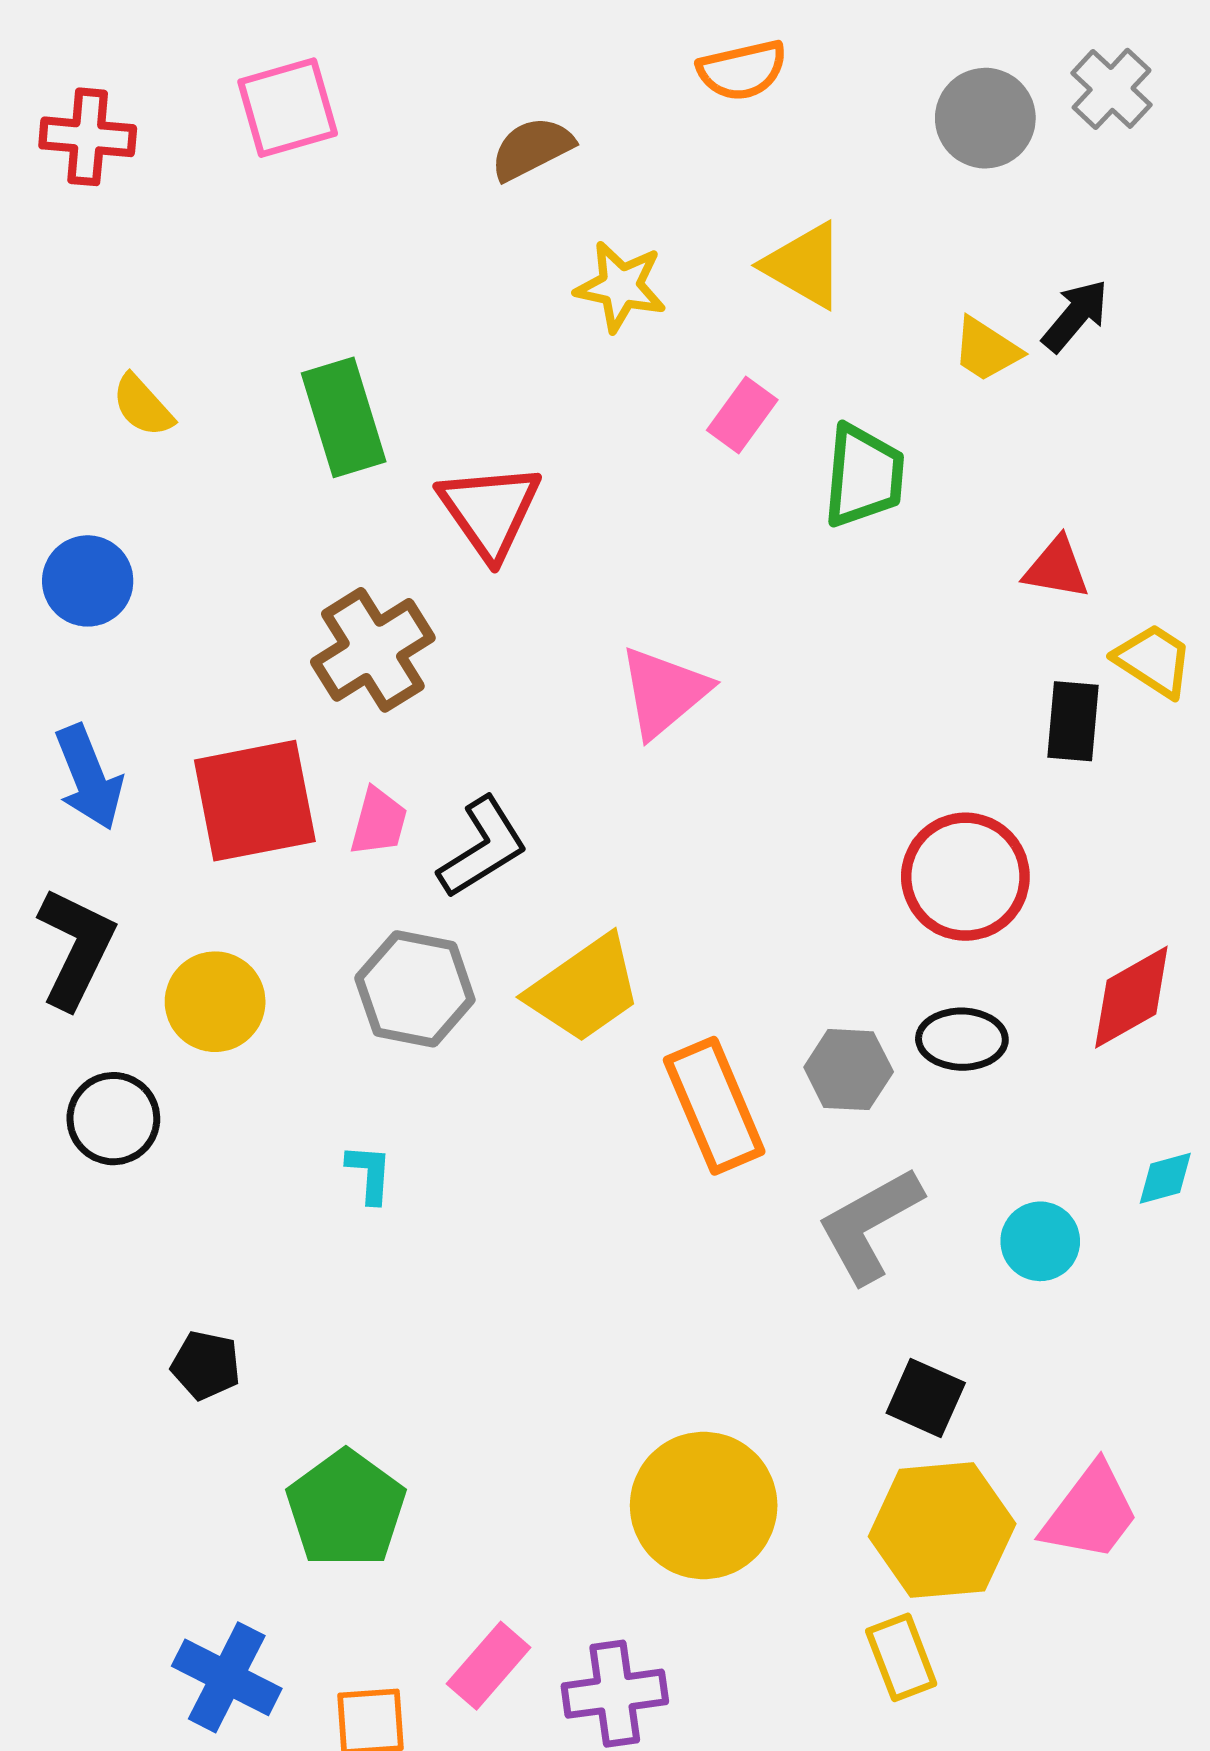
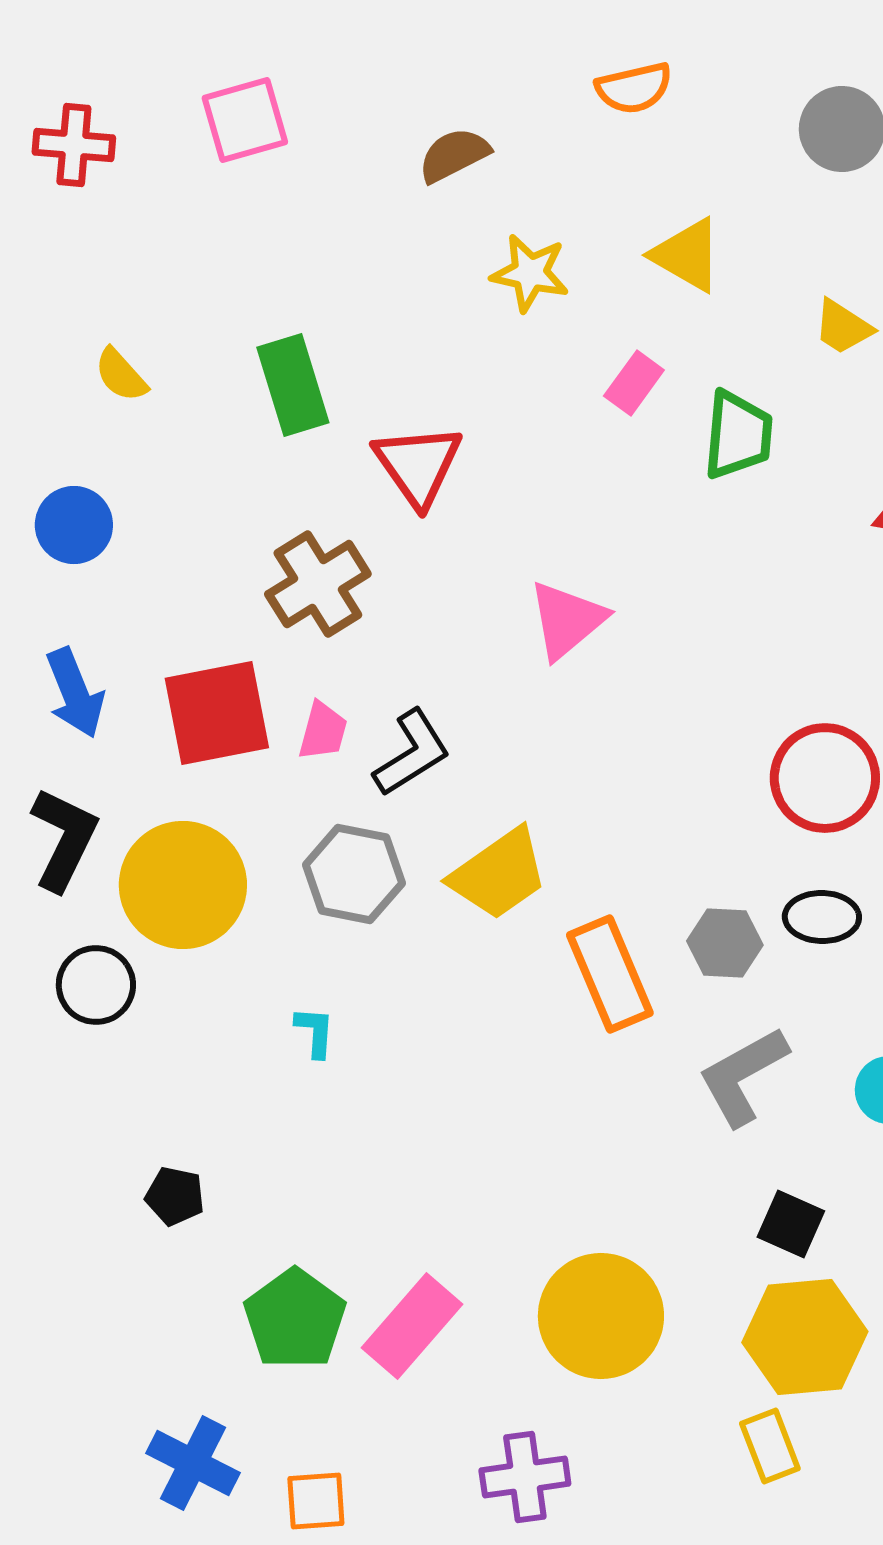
yellow circle: (215, 1002) -> (183, 885), size x1.5
pink rectangle: (489, 1666) -> (412, 1326), moved, size x1.4

